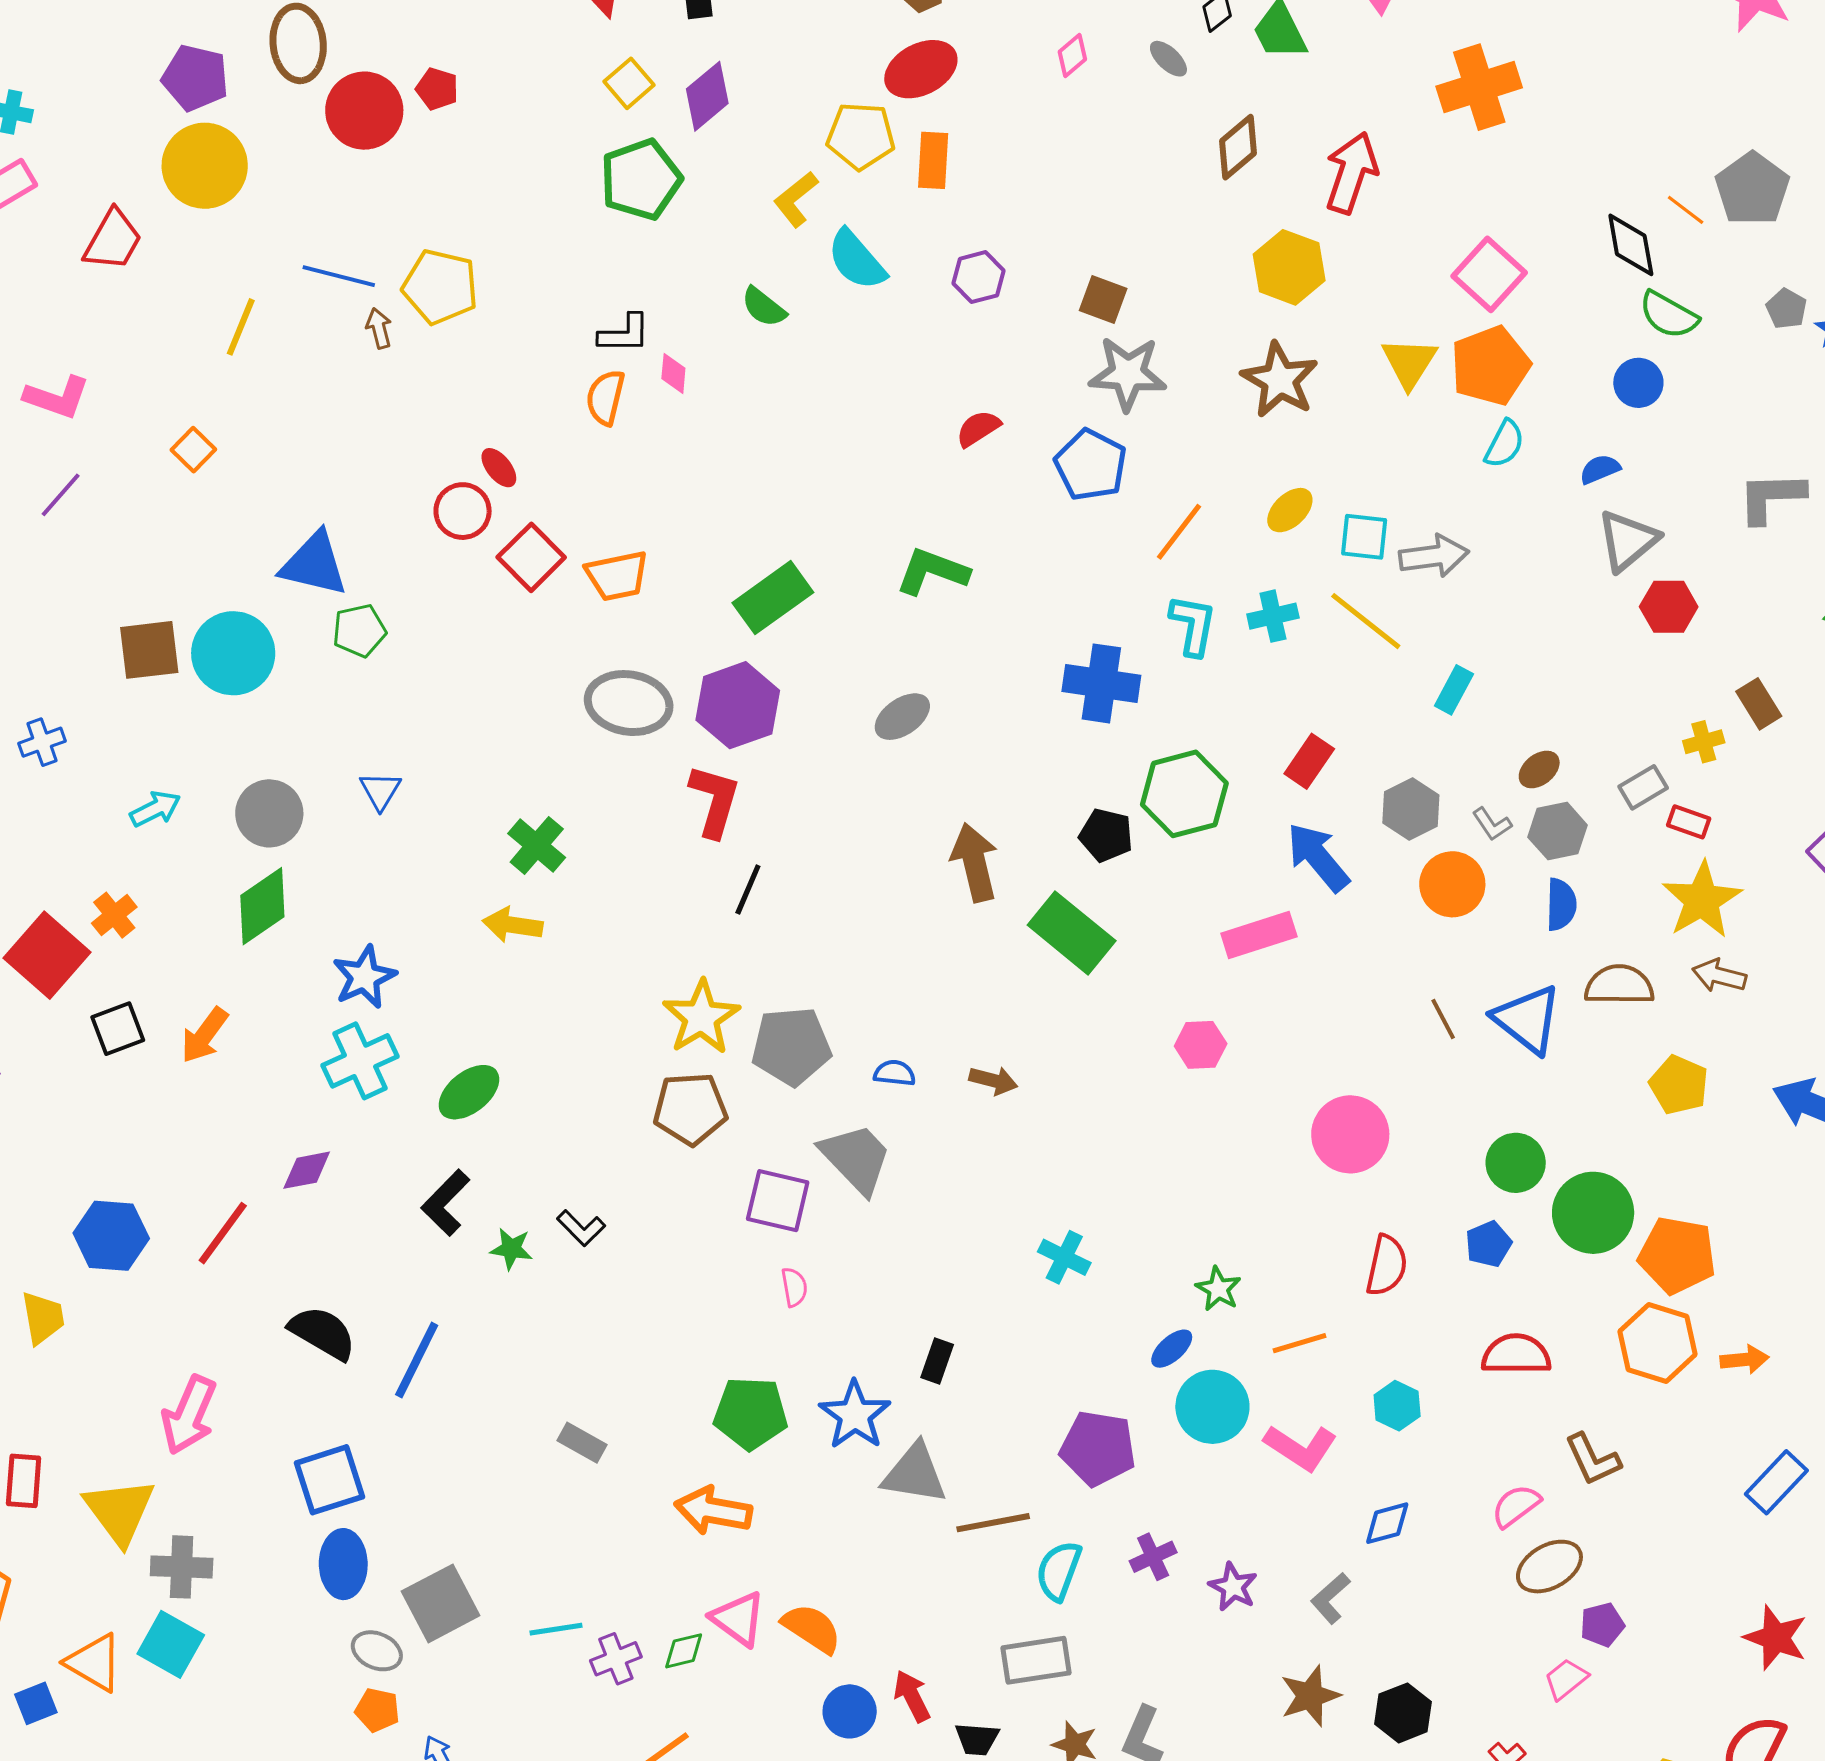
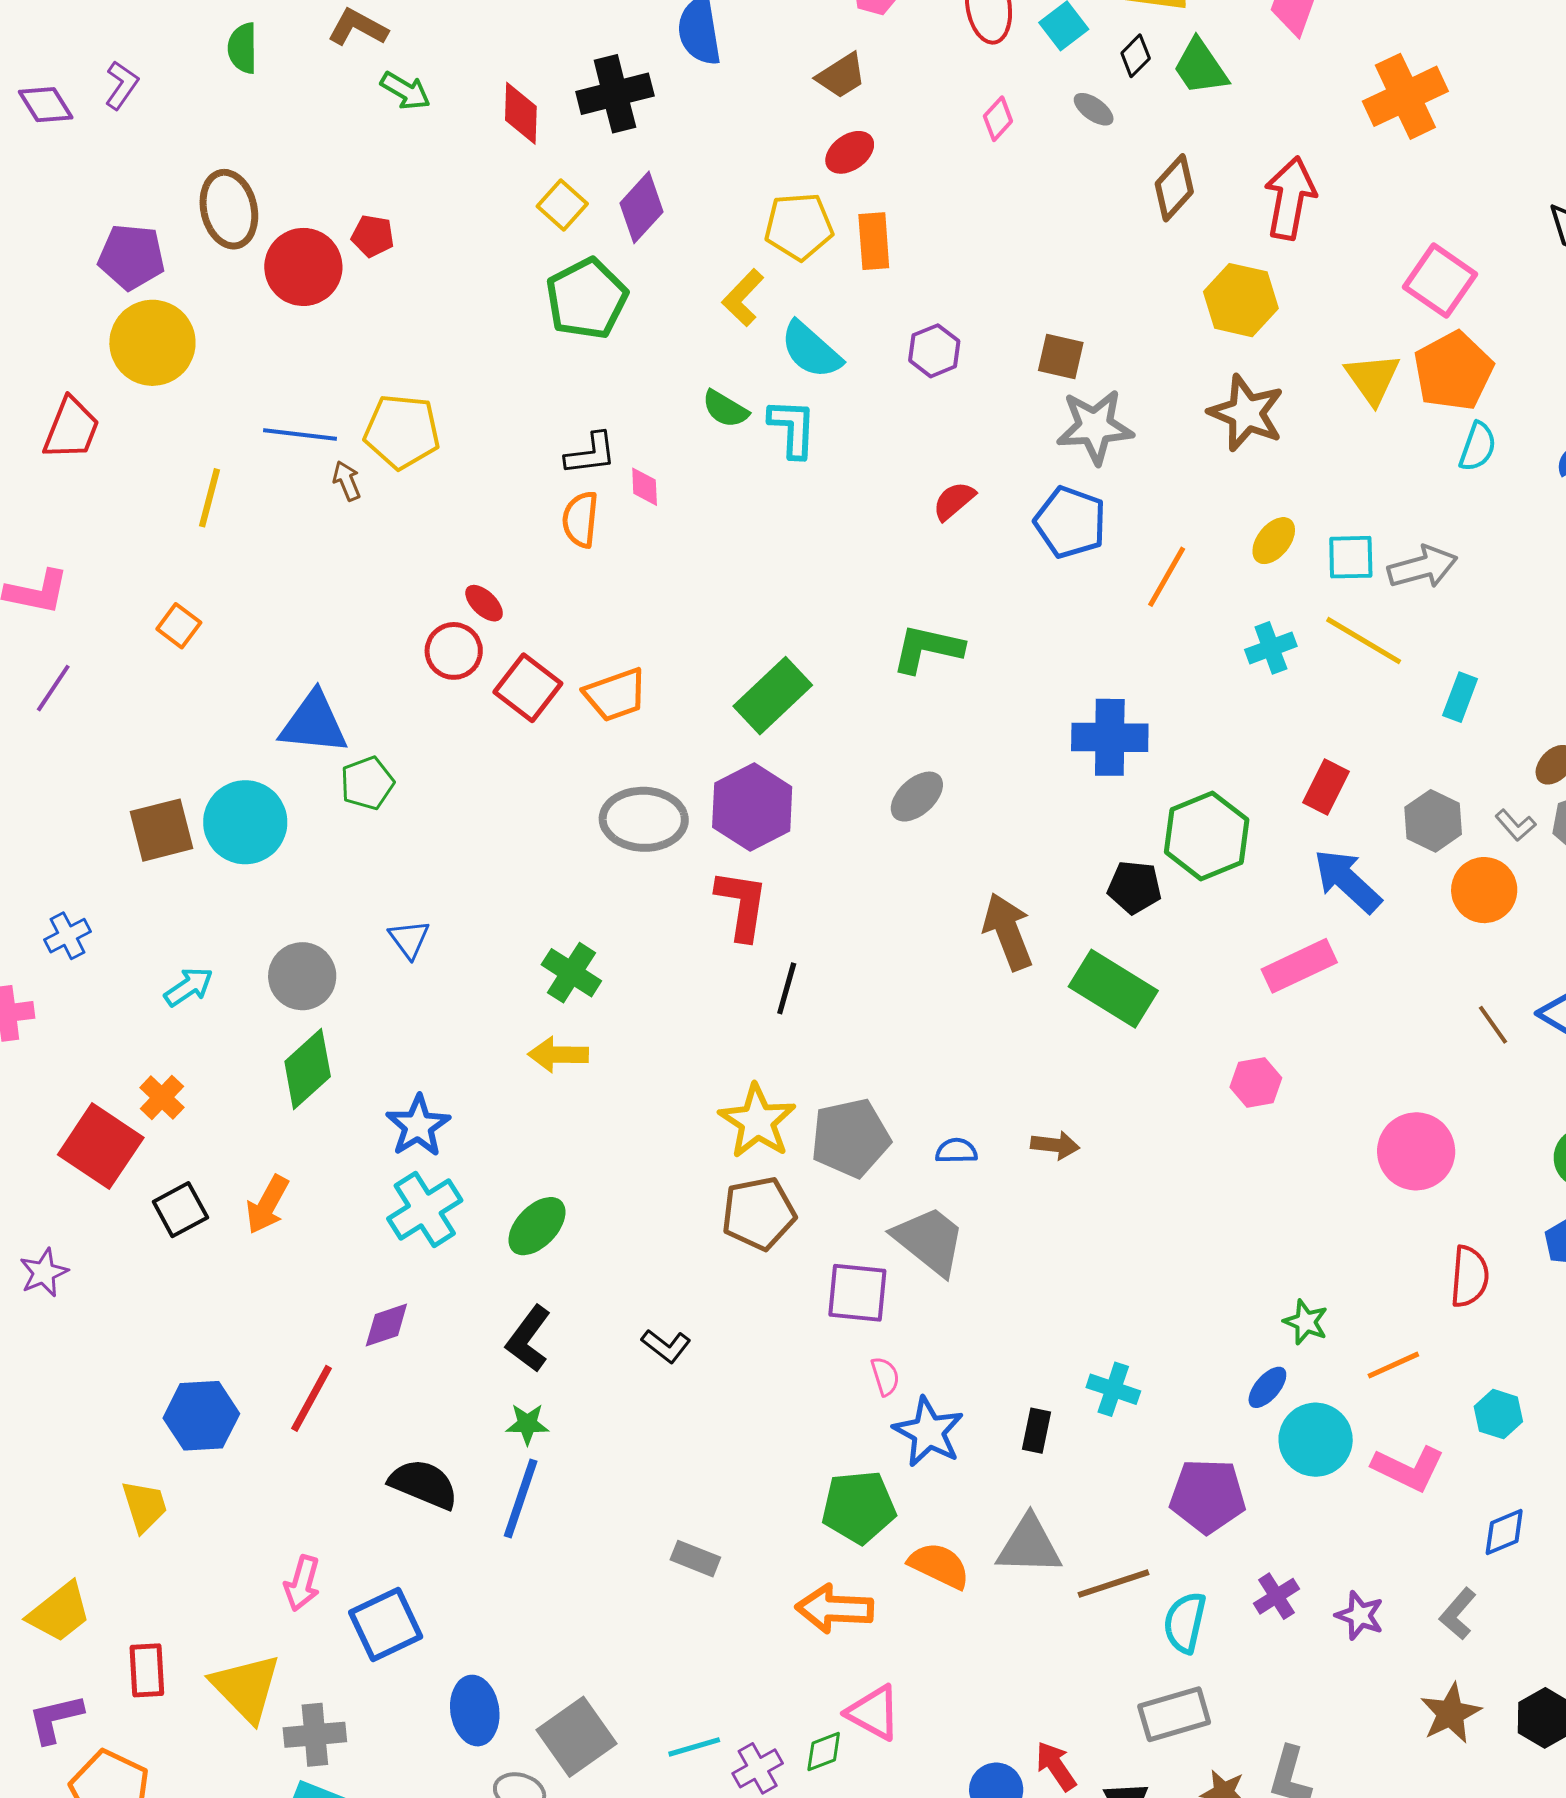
red ellipse: (921, 69) -> (850, 152), size x0.7
cyan L-shape: (1193, 625) -> (792, 428), moved
green star: (511, 1249) -> (527, 1424), moved
cyan cross: (1064, 1257) -> (1113, 1389), moved
pink arrow: (189, 1415) -> (302, 1583), size x0.7
blue star: (855, 1415) -> (928, 1432), moved
blue square: (330, 1480) -> (386, 1624), moved
orange semicircle: (812, 1628) -> (939, 1566), moved

